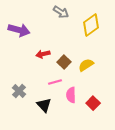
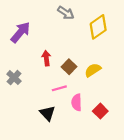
purple arrow: (19, 30) -> (20, 32), turned -65
red arrow: (43, 54) -> (46, 58), turned 96
gray cross: (19, 91) -> (14, 78), moved

